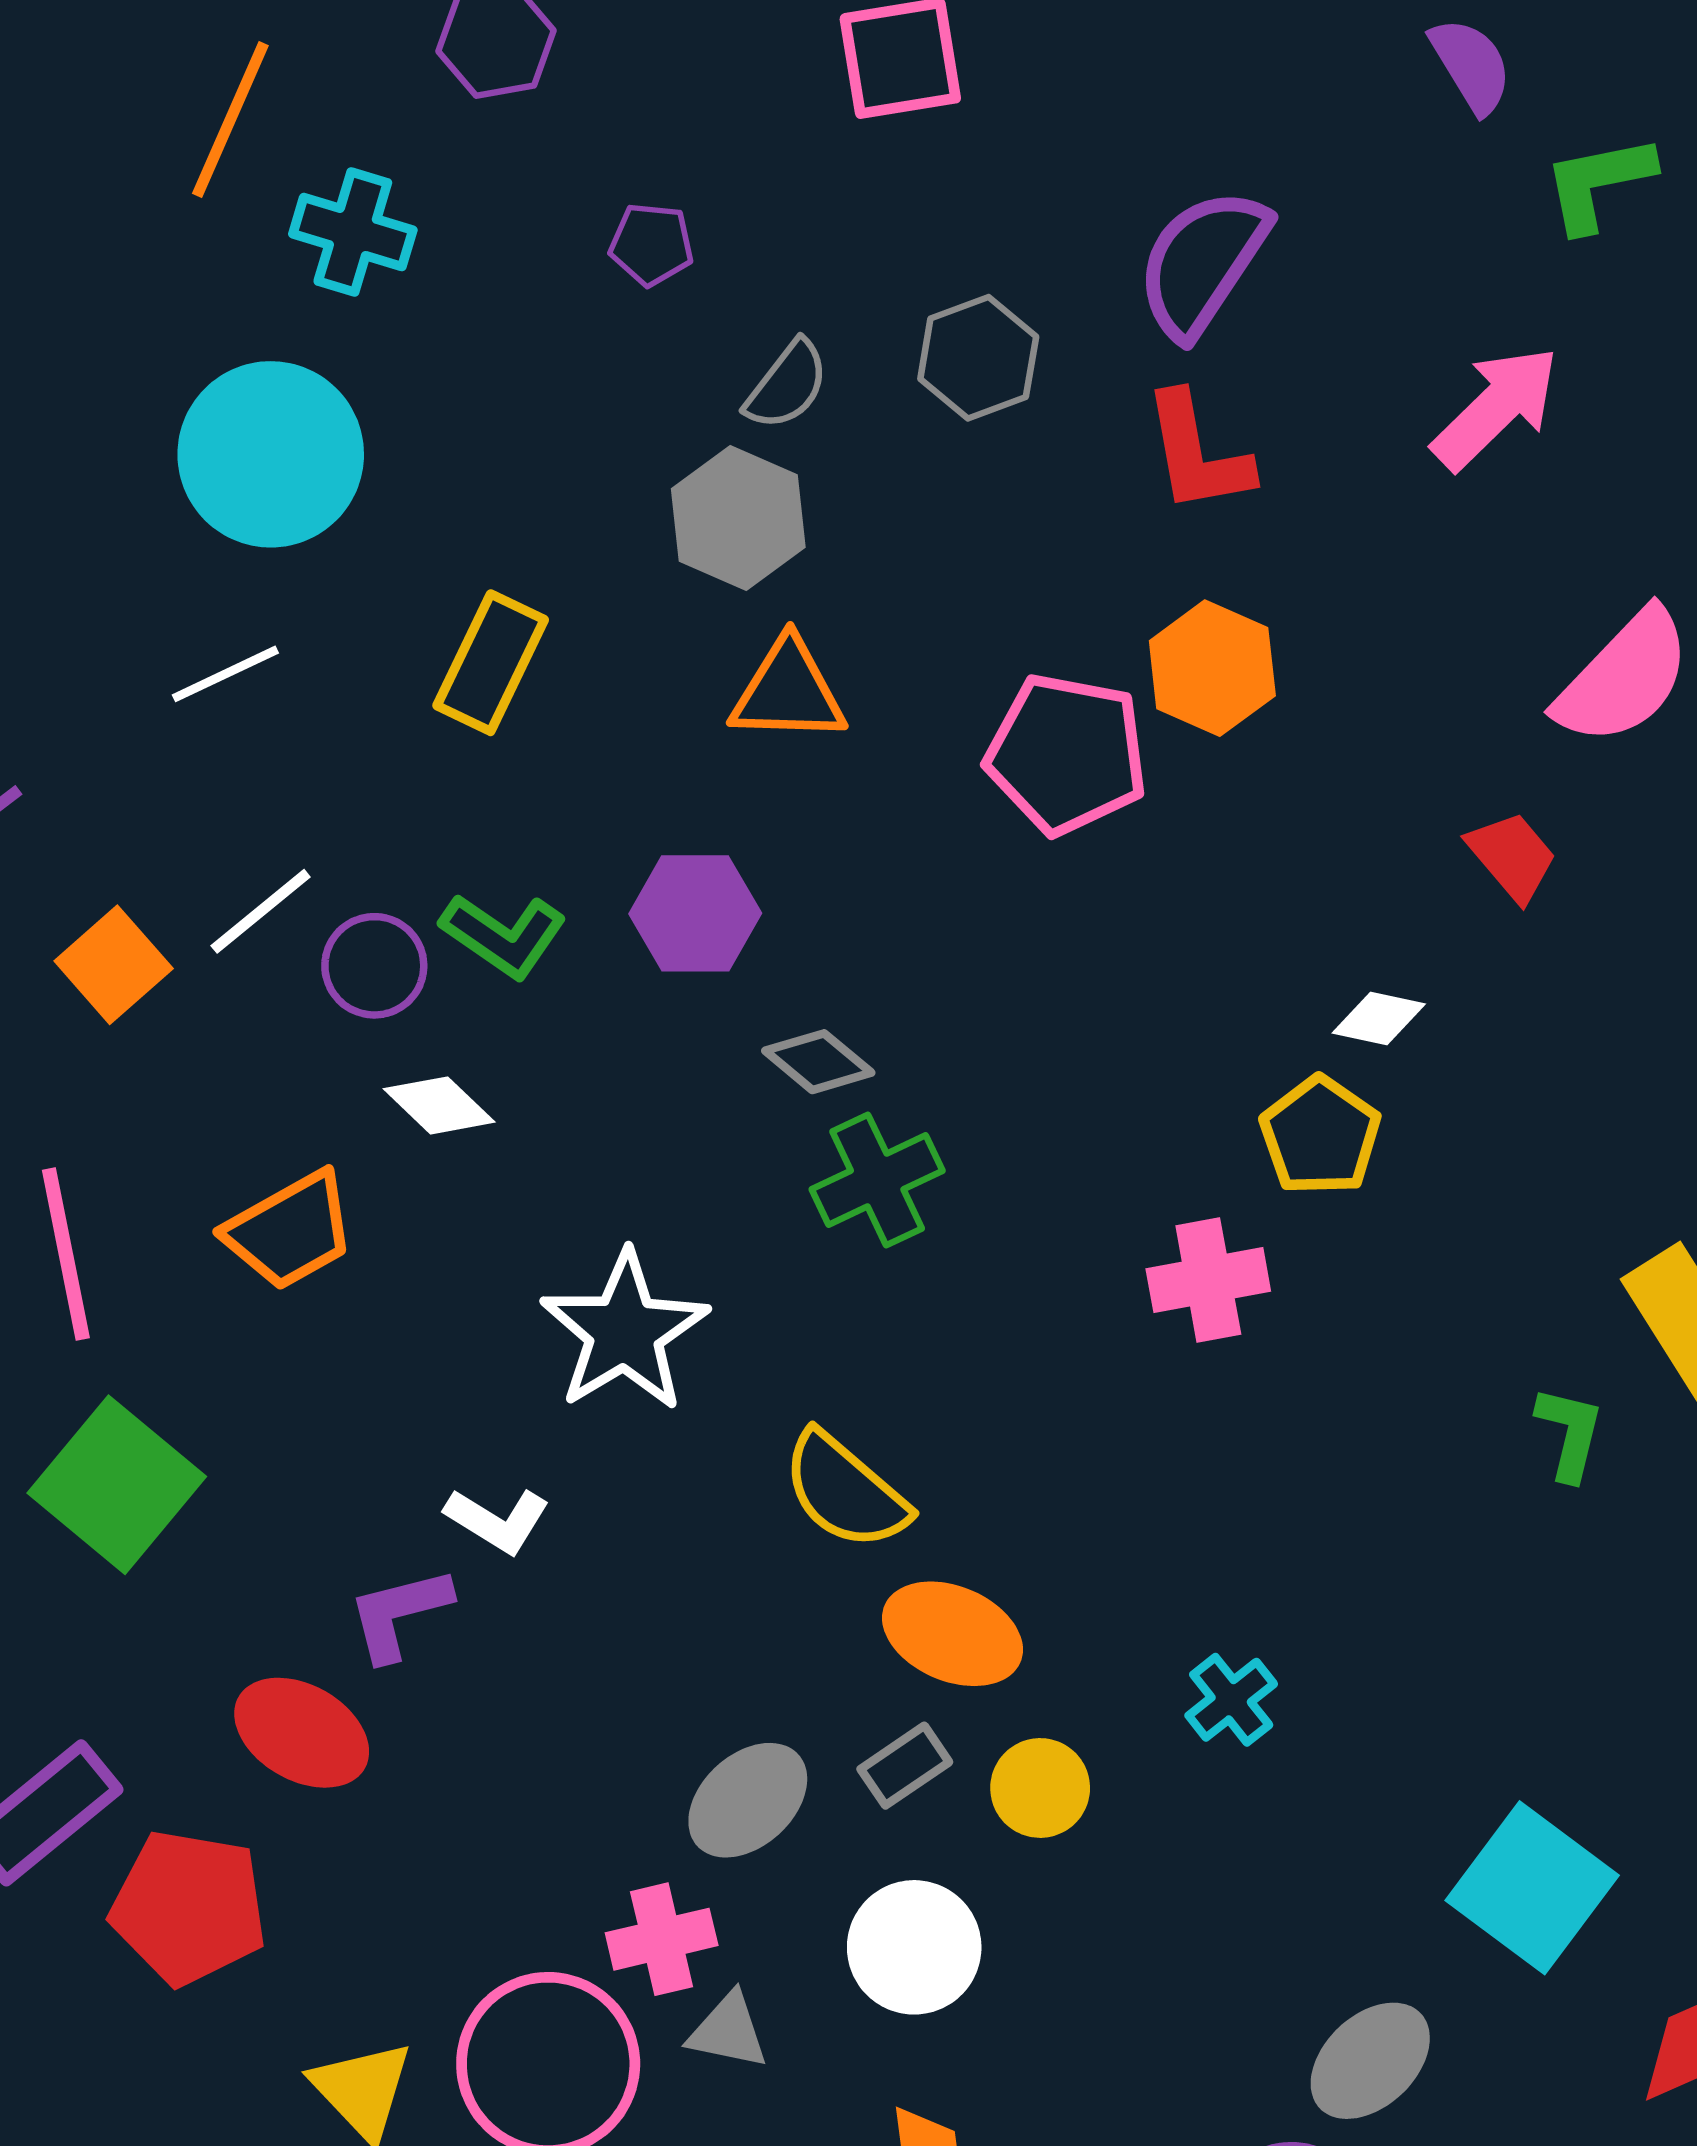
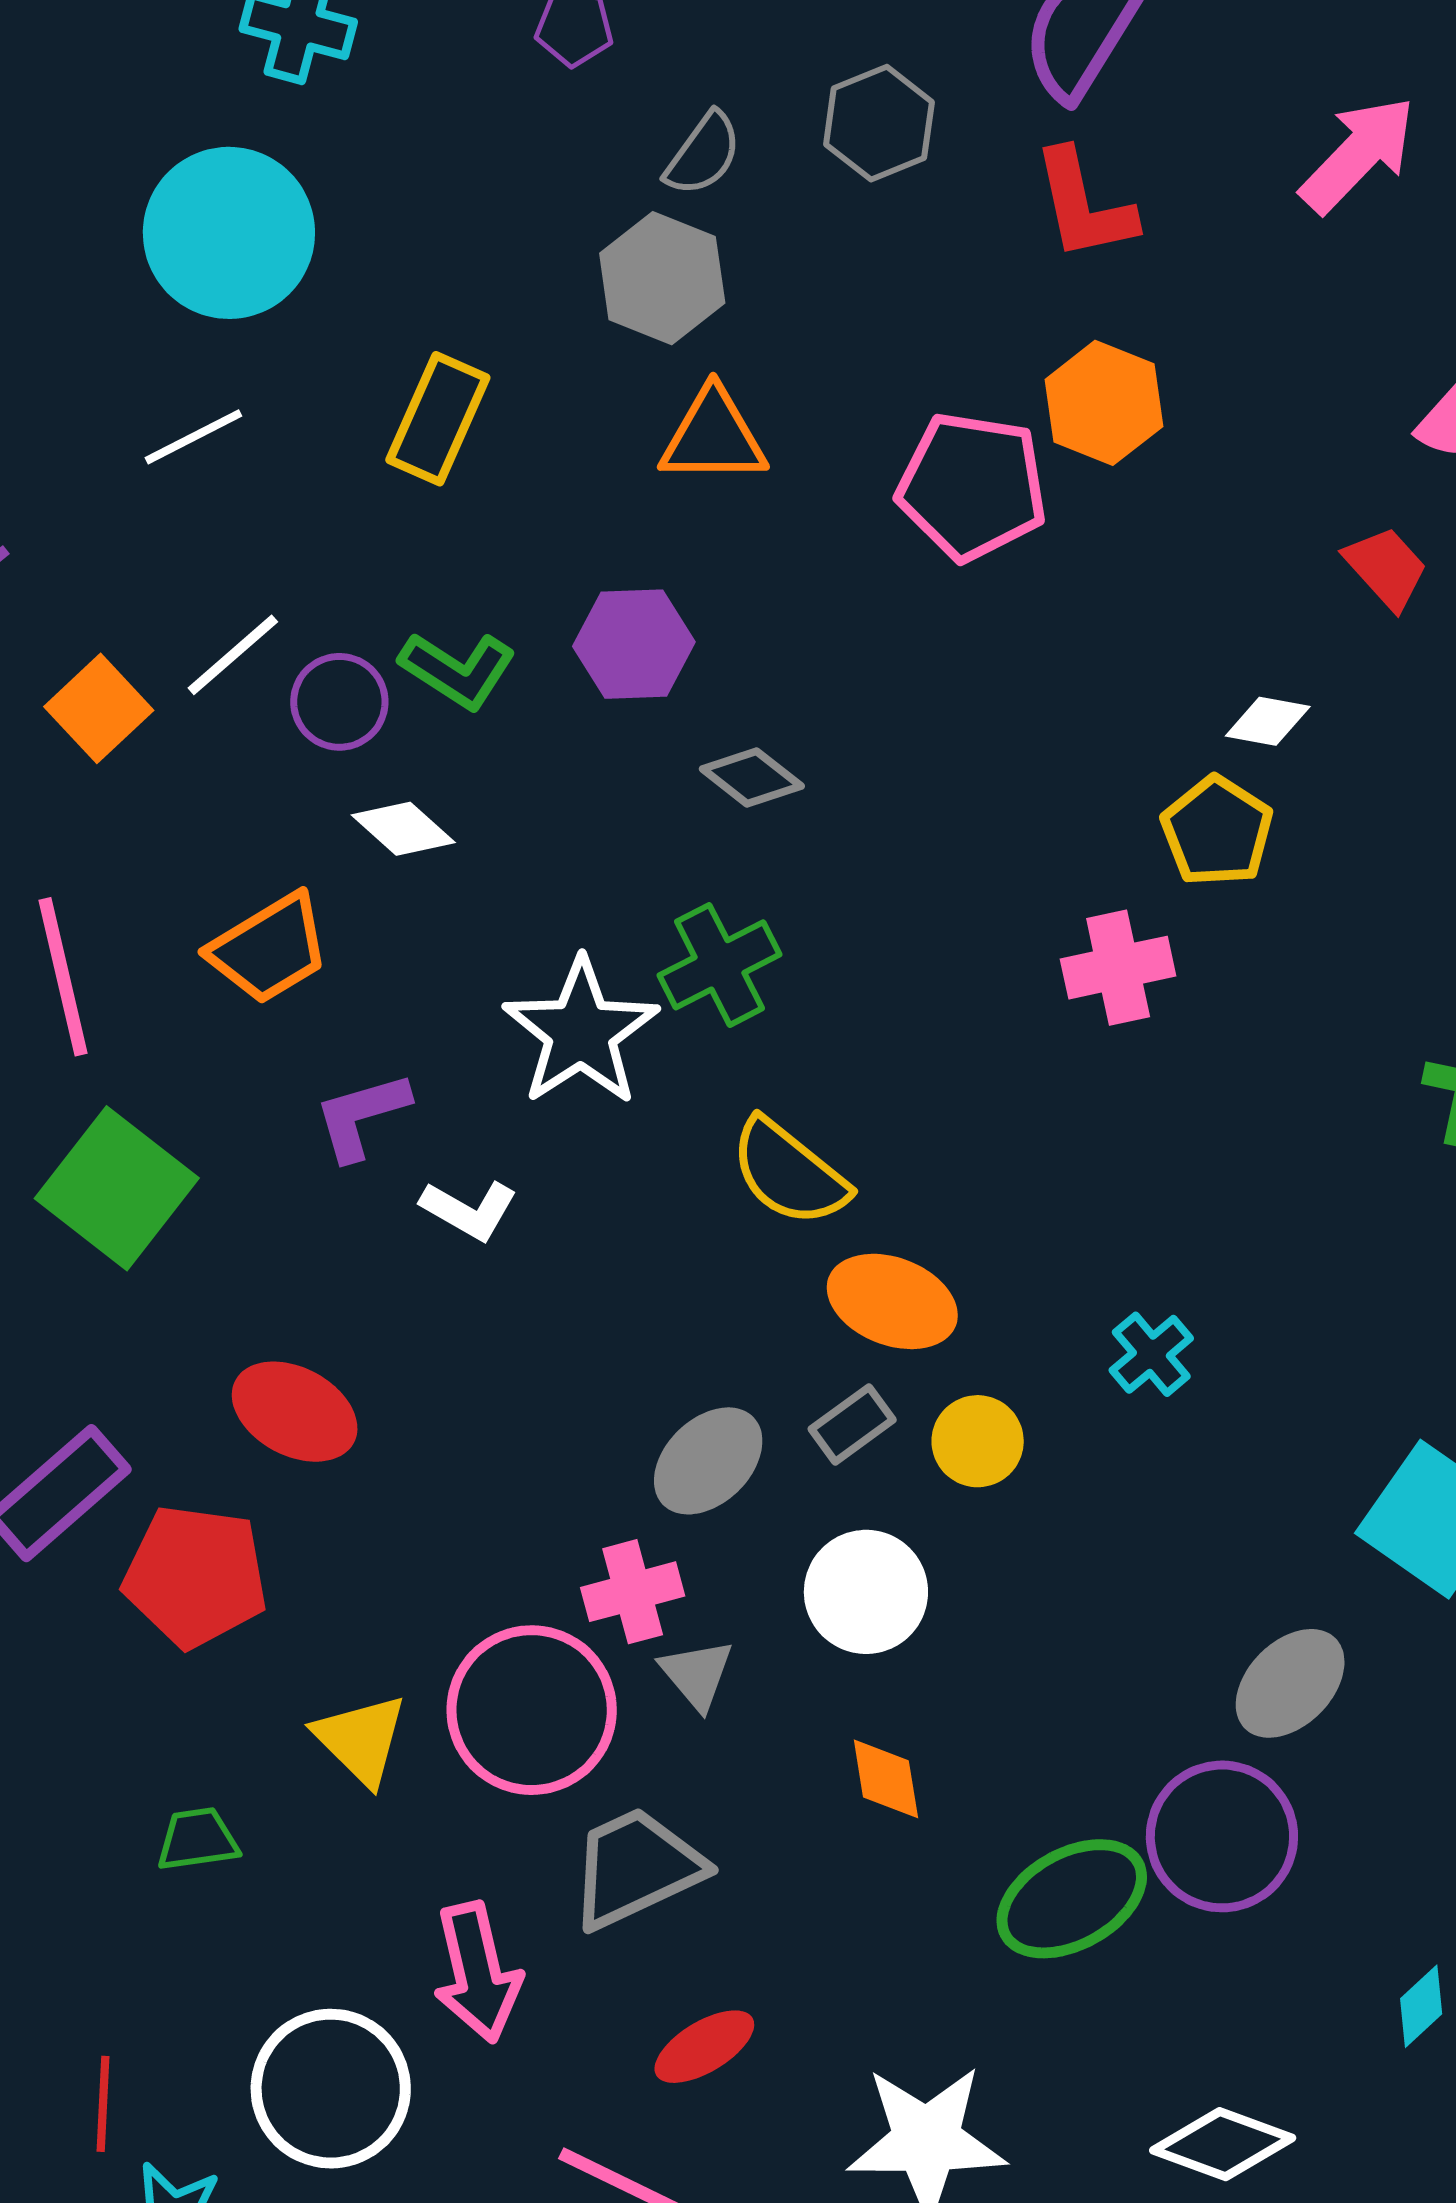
green cross: (877, 1180) -> (720, 965), moved
purple L-shape: (399, 1613) -> (362, 1116), moved
gray triangle: (728, 2031) -> (697, 1674), turned 40

